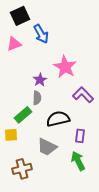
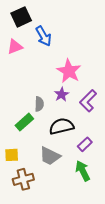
purple star: (40, 80) -> (62, 94), moved
purple L-shape: (83, 95) -> (88, 101), turned -90
yellow square: (11, 135) -> (12, 155), moved
purple rectangle: (80, 136) -> (85, 144), turned 40

